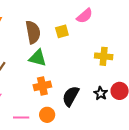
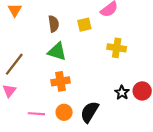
brown semicircle: (33, 32) -> (54, 24), size x0.7
yellow cross: (104, 56) -> (117, 48), moved
black semicircle: (71, 96) -> (90, 112), moved

